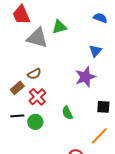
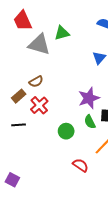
purple star: (85, 77) -> (89, 98), moved
green semicircle: (67, 113) -> (90, 122), moved
green circle: (35, 122) -> (66, 131), moved

